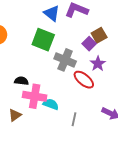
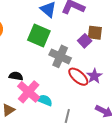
brown square: (99, 35) -> (95, 33), turned 35
purple star: (98, 64) -> (94, 76), moved
pink cross: (35, 96) -> (29, 92), turned 30

